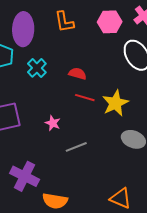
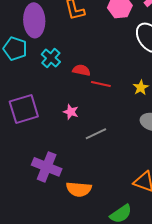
red semicircle: (77, 74) -> (81, 70), moved
yellow star: (115, 103) -> (141, 87), moved, size x0.6

